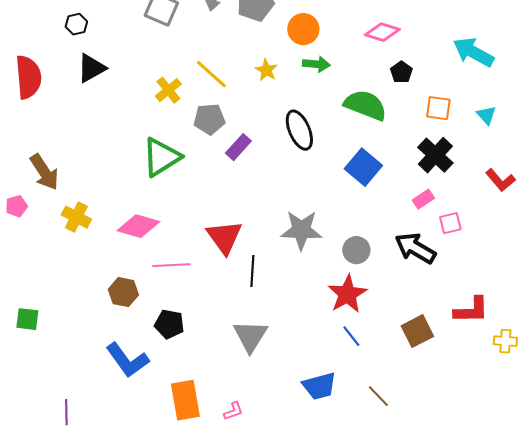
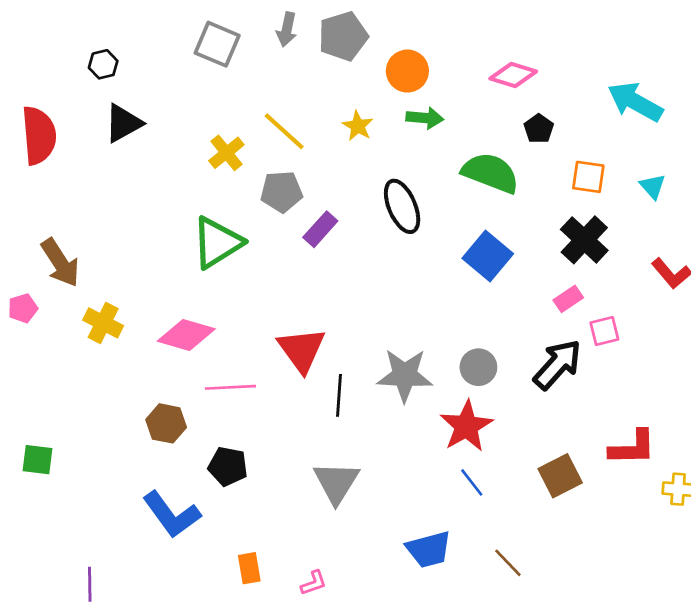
gray star: (301, 230) -> (405, 375), moved
black arrow: (415, 248) -> (557, 365), turned 102
orange rectangle: (185, 400) -> (249, 568), size x0.6

